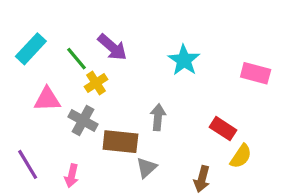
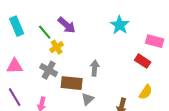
cyan rectangle: (31, 49) -> (17, 26), turned -66
cyan star: (184, 60) -> (120, 25), moved
pink triangle: (47, 99) -> (15, 66), moved
red rectangle: (223, 129) -> (143, 61), moved

